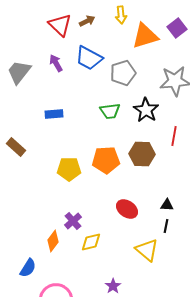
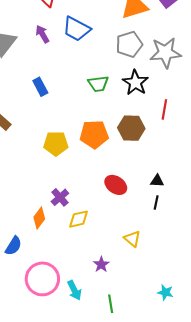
gray pentagon: (123, 73) -> (129, 44), moved
blue rectangle: (54, 114) -> (40, 87), turned 66
yellow triangle: (147, 250) -> (132, 239), moved, size x0.7

